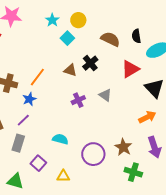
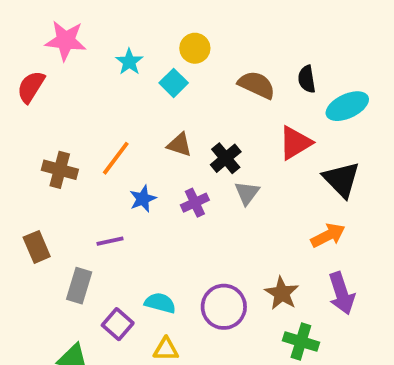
cyan star: (52, 20) -> (129, 62), moved
black cross: (90, 63) -> (226, 158), moved
gray triangle: (105, 95) -> (247, 193), turned 32
blue star: (29, 99) -> (143, 199), moved
purple line: (23, 120) -> (110, 241), moved, turned 32
cyan semicircle: (60, 139) -> (160, 303), moved

